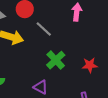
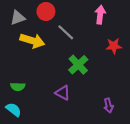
red star: (90, 65) -> (114, 46), moved

